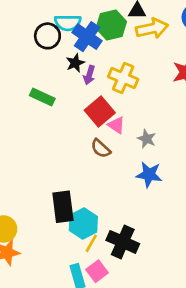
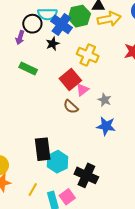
purple arrow: (89, 75) -> (20, 38), moved
pink triangle: (116, 125) -> (82, 90), turned 48
yellow line: (91, 243) -> (33, 189), moved

